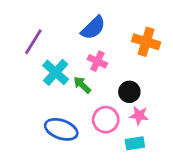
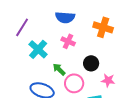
blue semicircle: (93, 28) -> (65, 17), turned 48
green arrow: (82, 85) -> (59, 69), moved
pink star: (139, 115) -> (108, 80), moved

